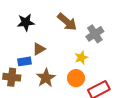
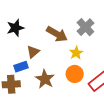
brown arrow: (67, 22) -> (57, 34), moved

